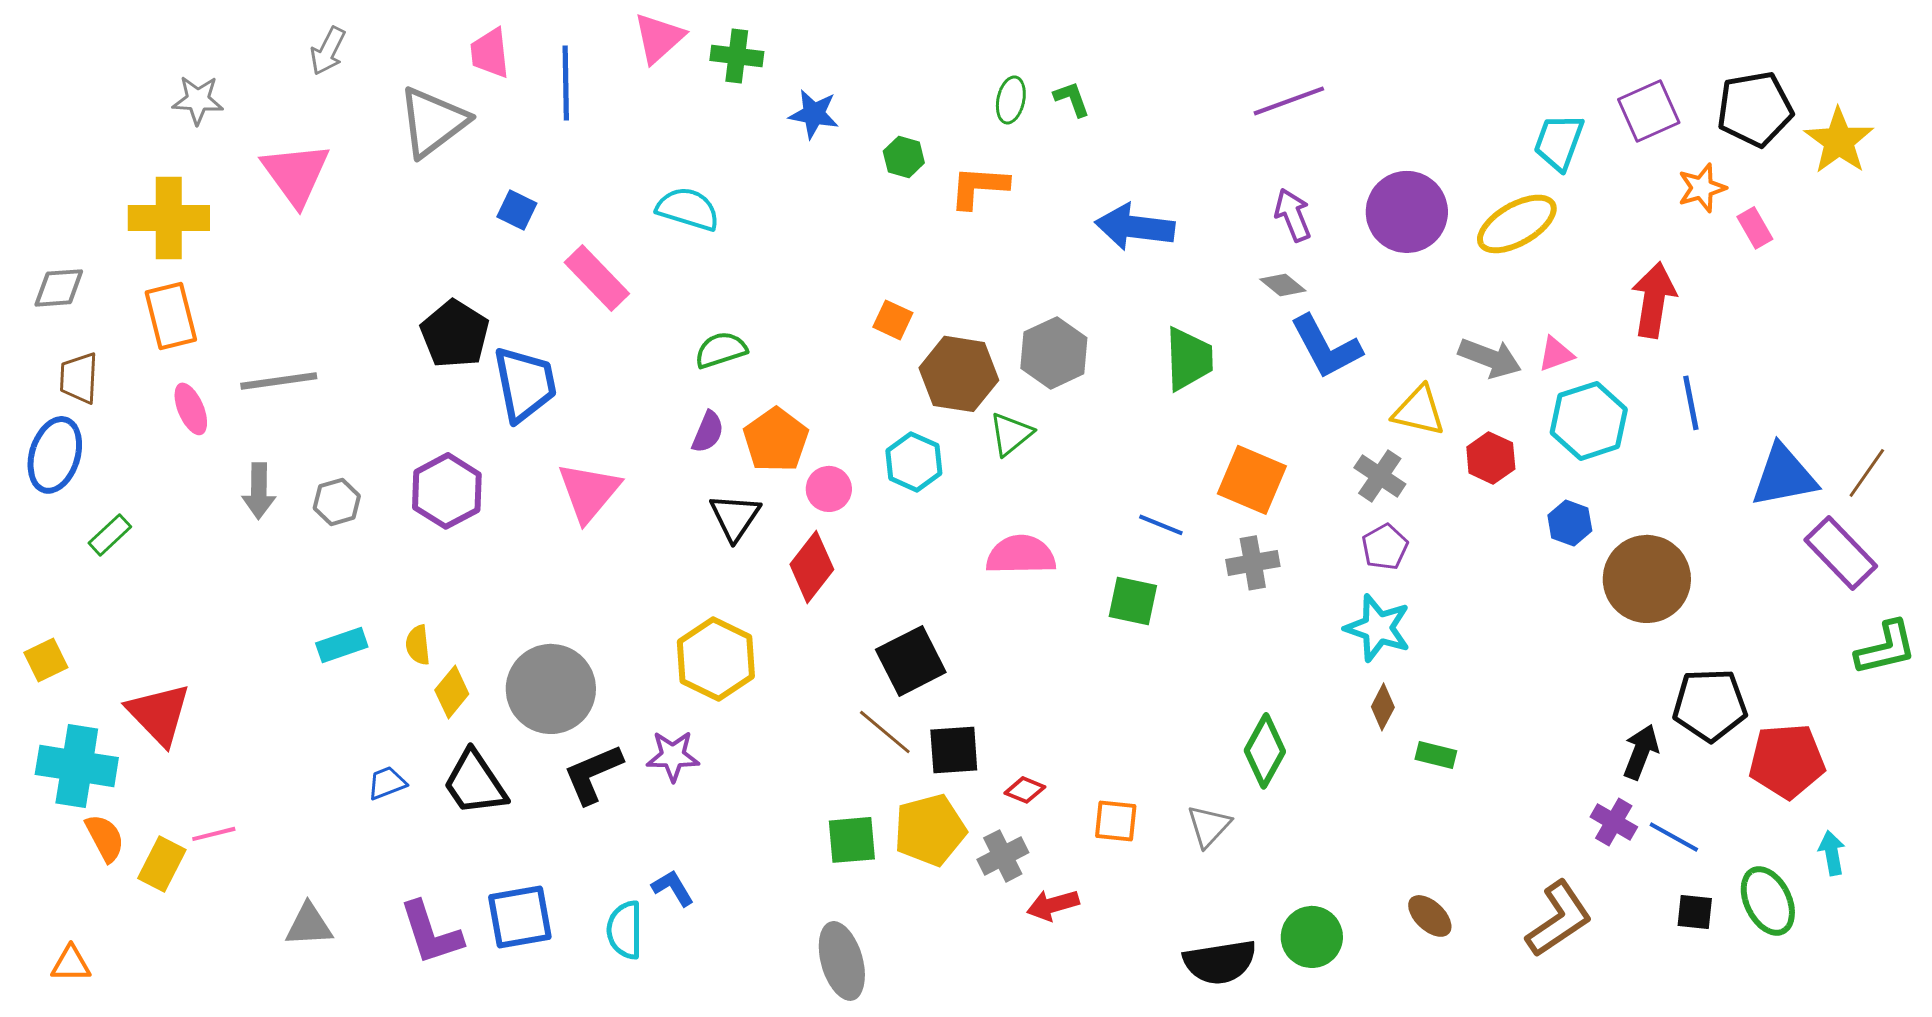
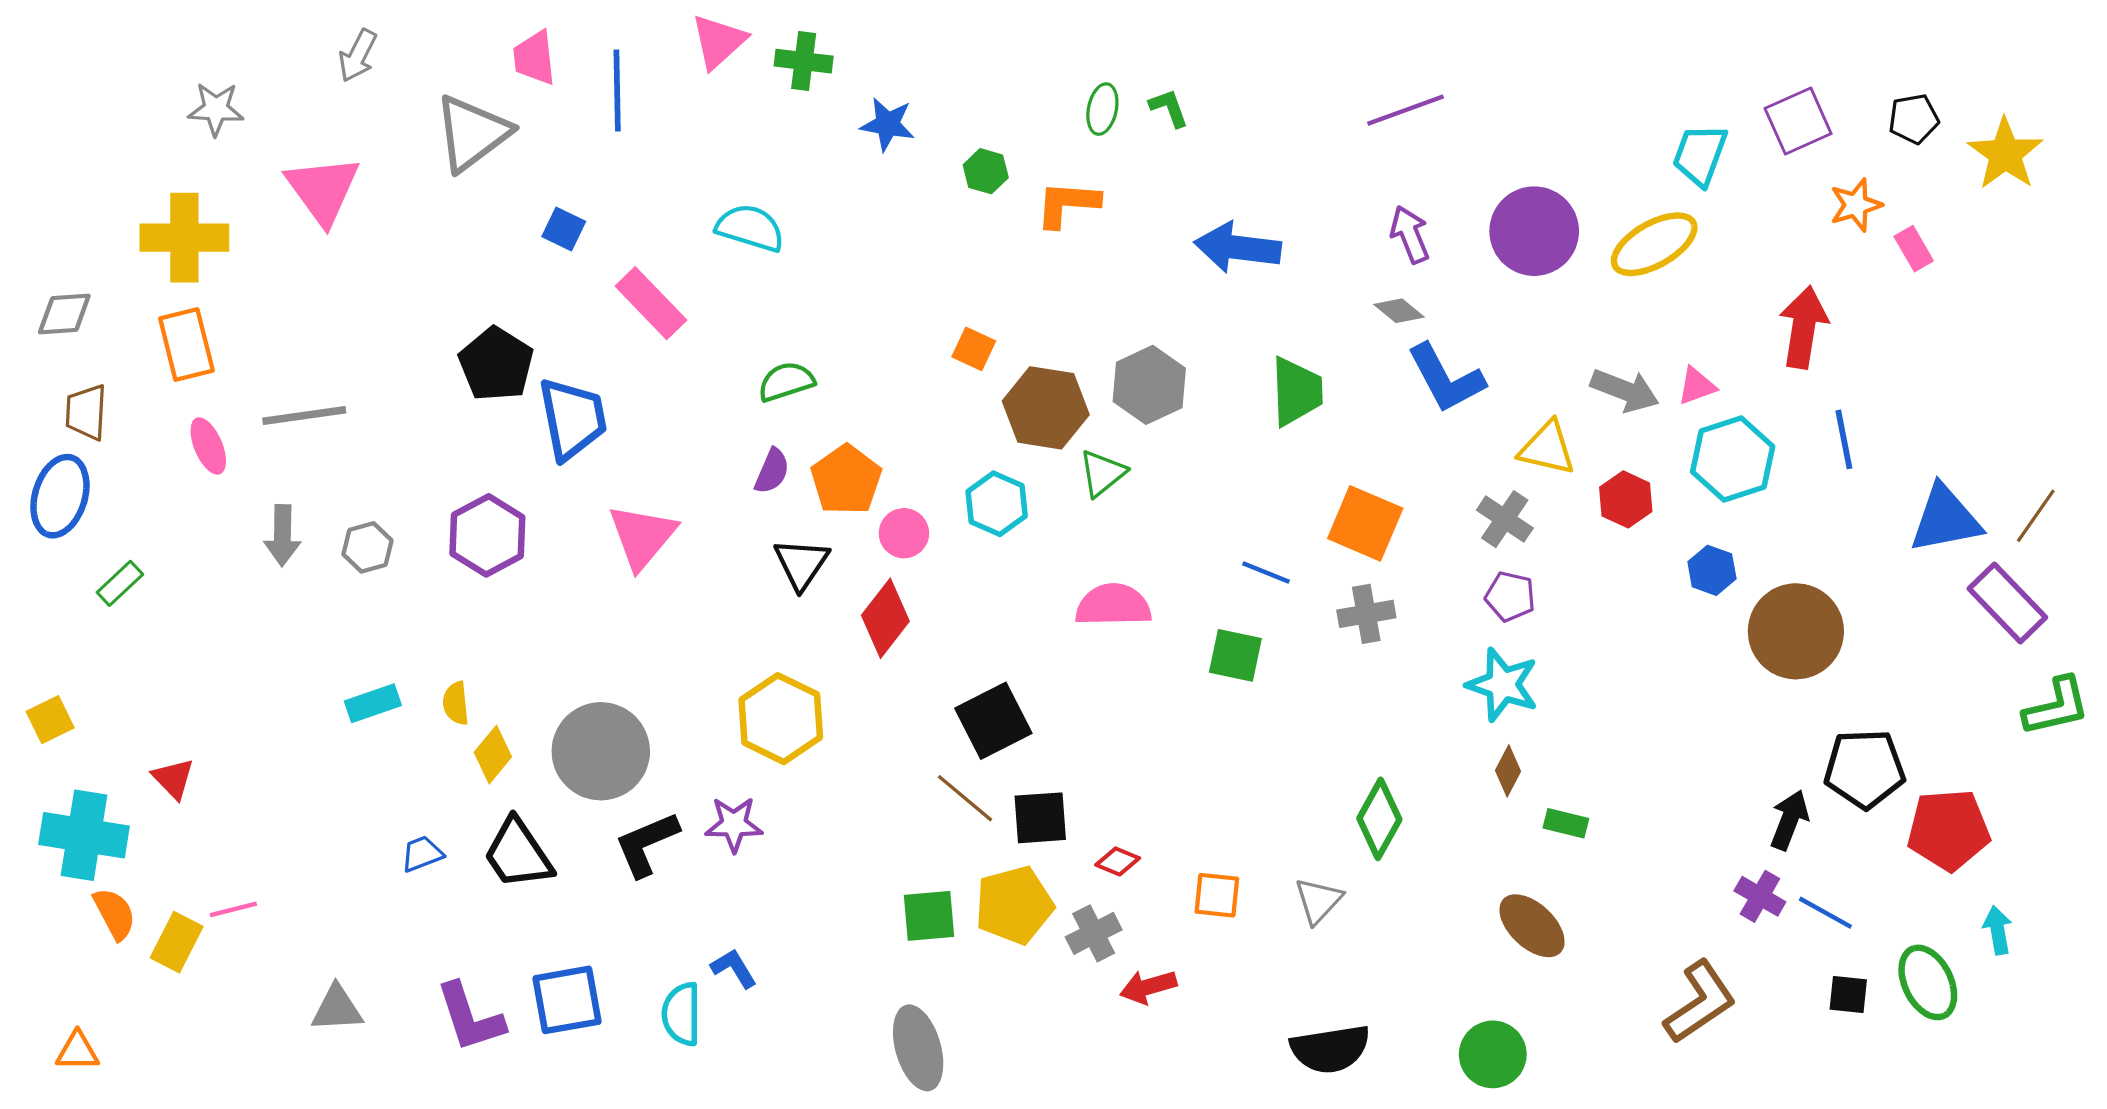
black pentagon: (1755, 109) -> (1914, 119), size x0.6
purple pentagon: (1385, 547) -> (1510, 596), turned -30
red triangle: (159, 714) -> (173, 779), size x0.6
brown ellipse: (1430, 916) -> (1532, 926), moved, size x1.4
green circle: (1312, 937) -> (1493, 1054), moved

